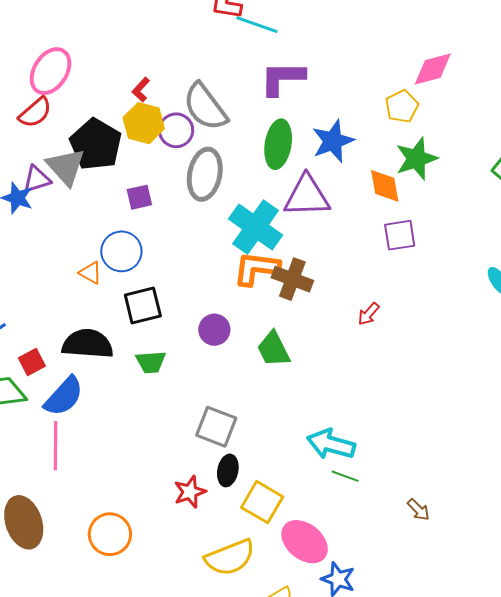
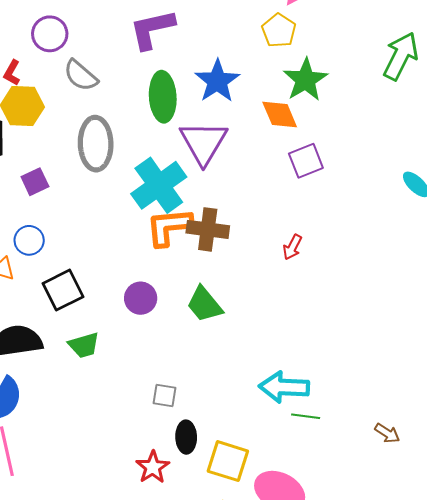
gray semicircle: (205, 107) -> (81, 76), size x0.7
purple circle: (176, 130) -> (50, 34), moved
purple triangle: (307, 196) -> (203, 143), turned -45
cyan cross: (256, 227) -> (159, 185), turned 32
blue circle: (121, 251) -> (29, 240), size x0.7
gray square: (216, 427) -> (164, 396), size x0.6

